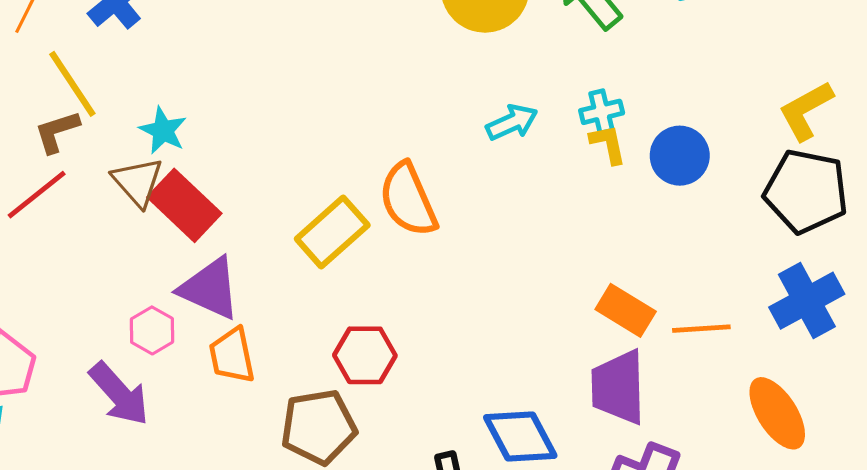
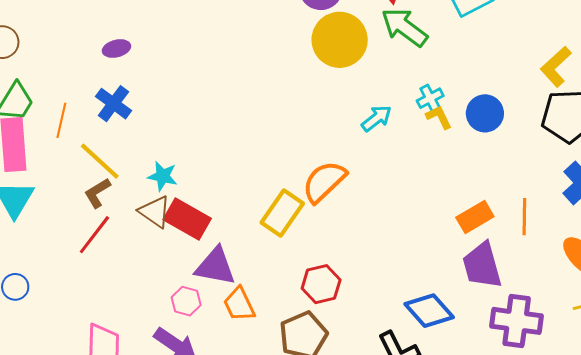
orange semicircle: (408, 200) -> (324, 182), turned 84
orange rectangle: (626, 310) -> (475, 217), turned -48
orange line: (701, 329) -> (524, 217), turned -72

